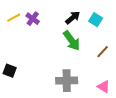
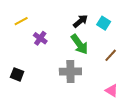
purple cross: (33, 19) -> (40, 38), moved
gray cross: (67, 81) -> (70, 71), moved

